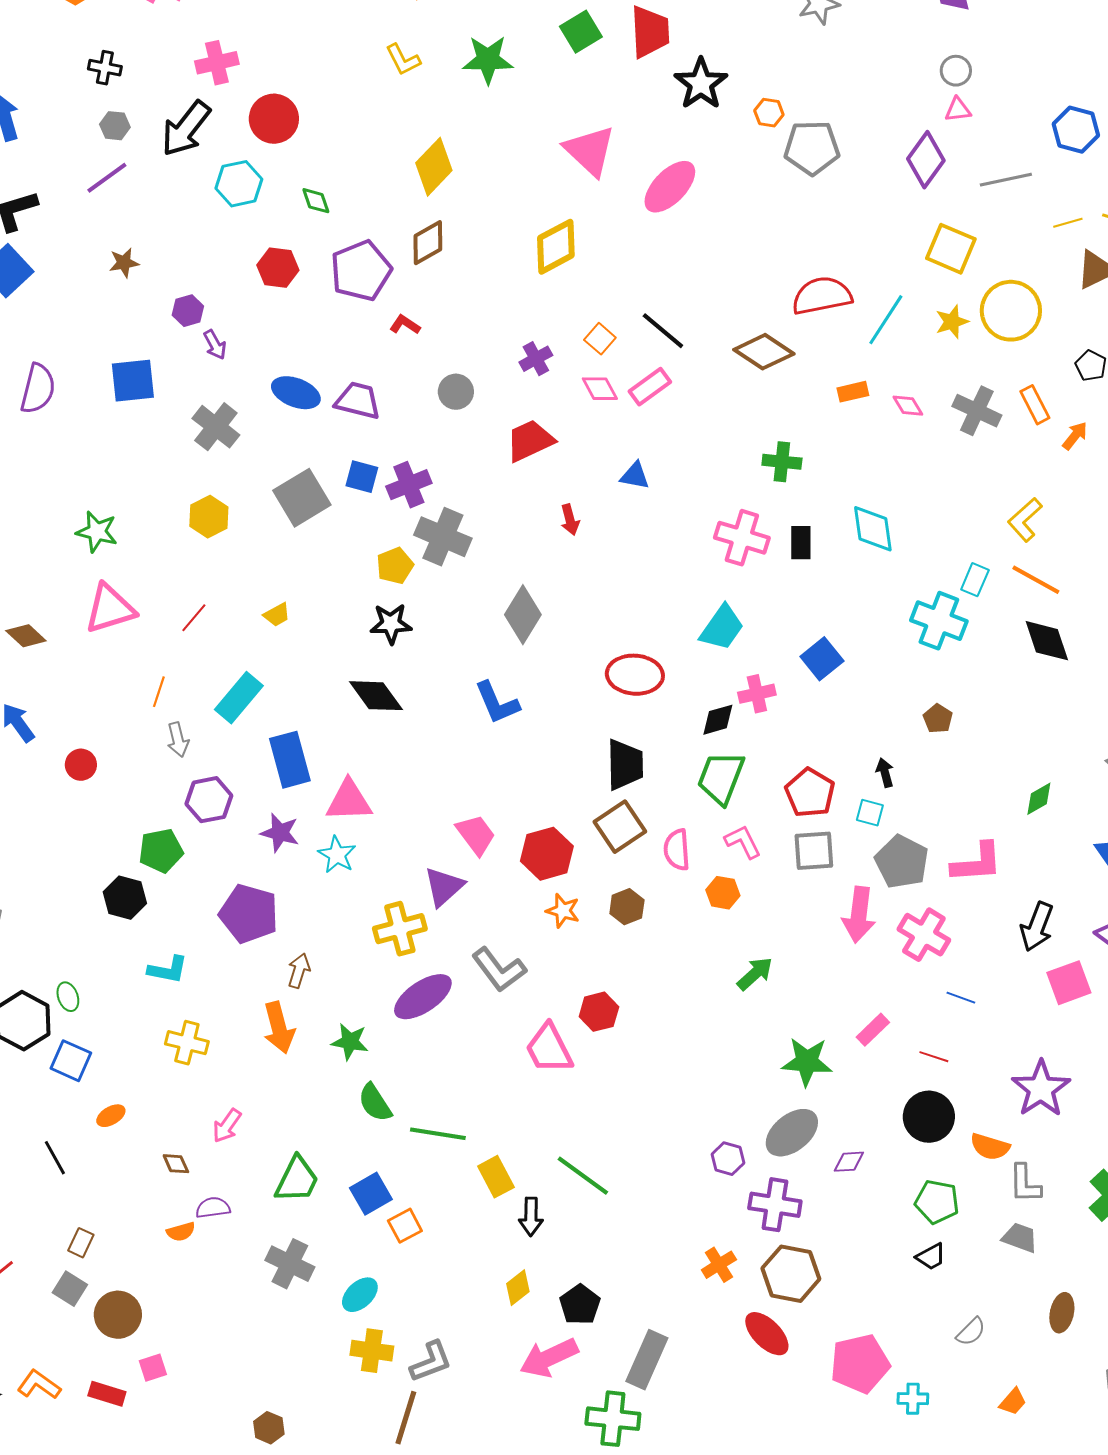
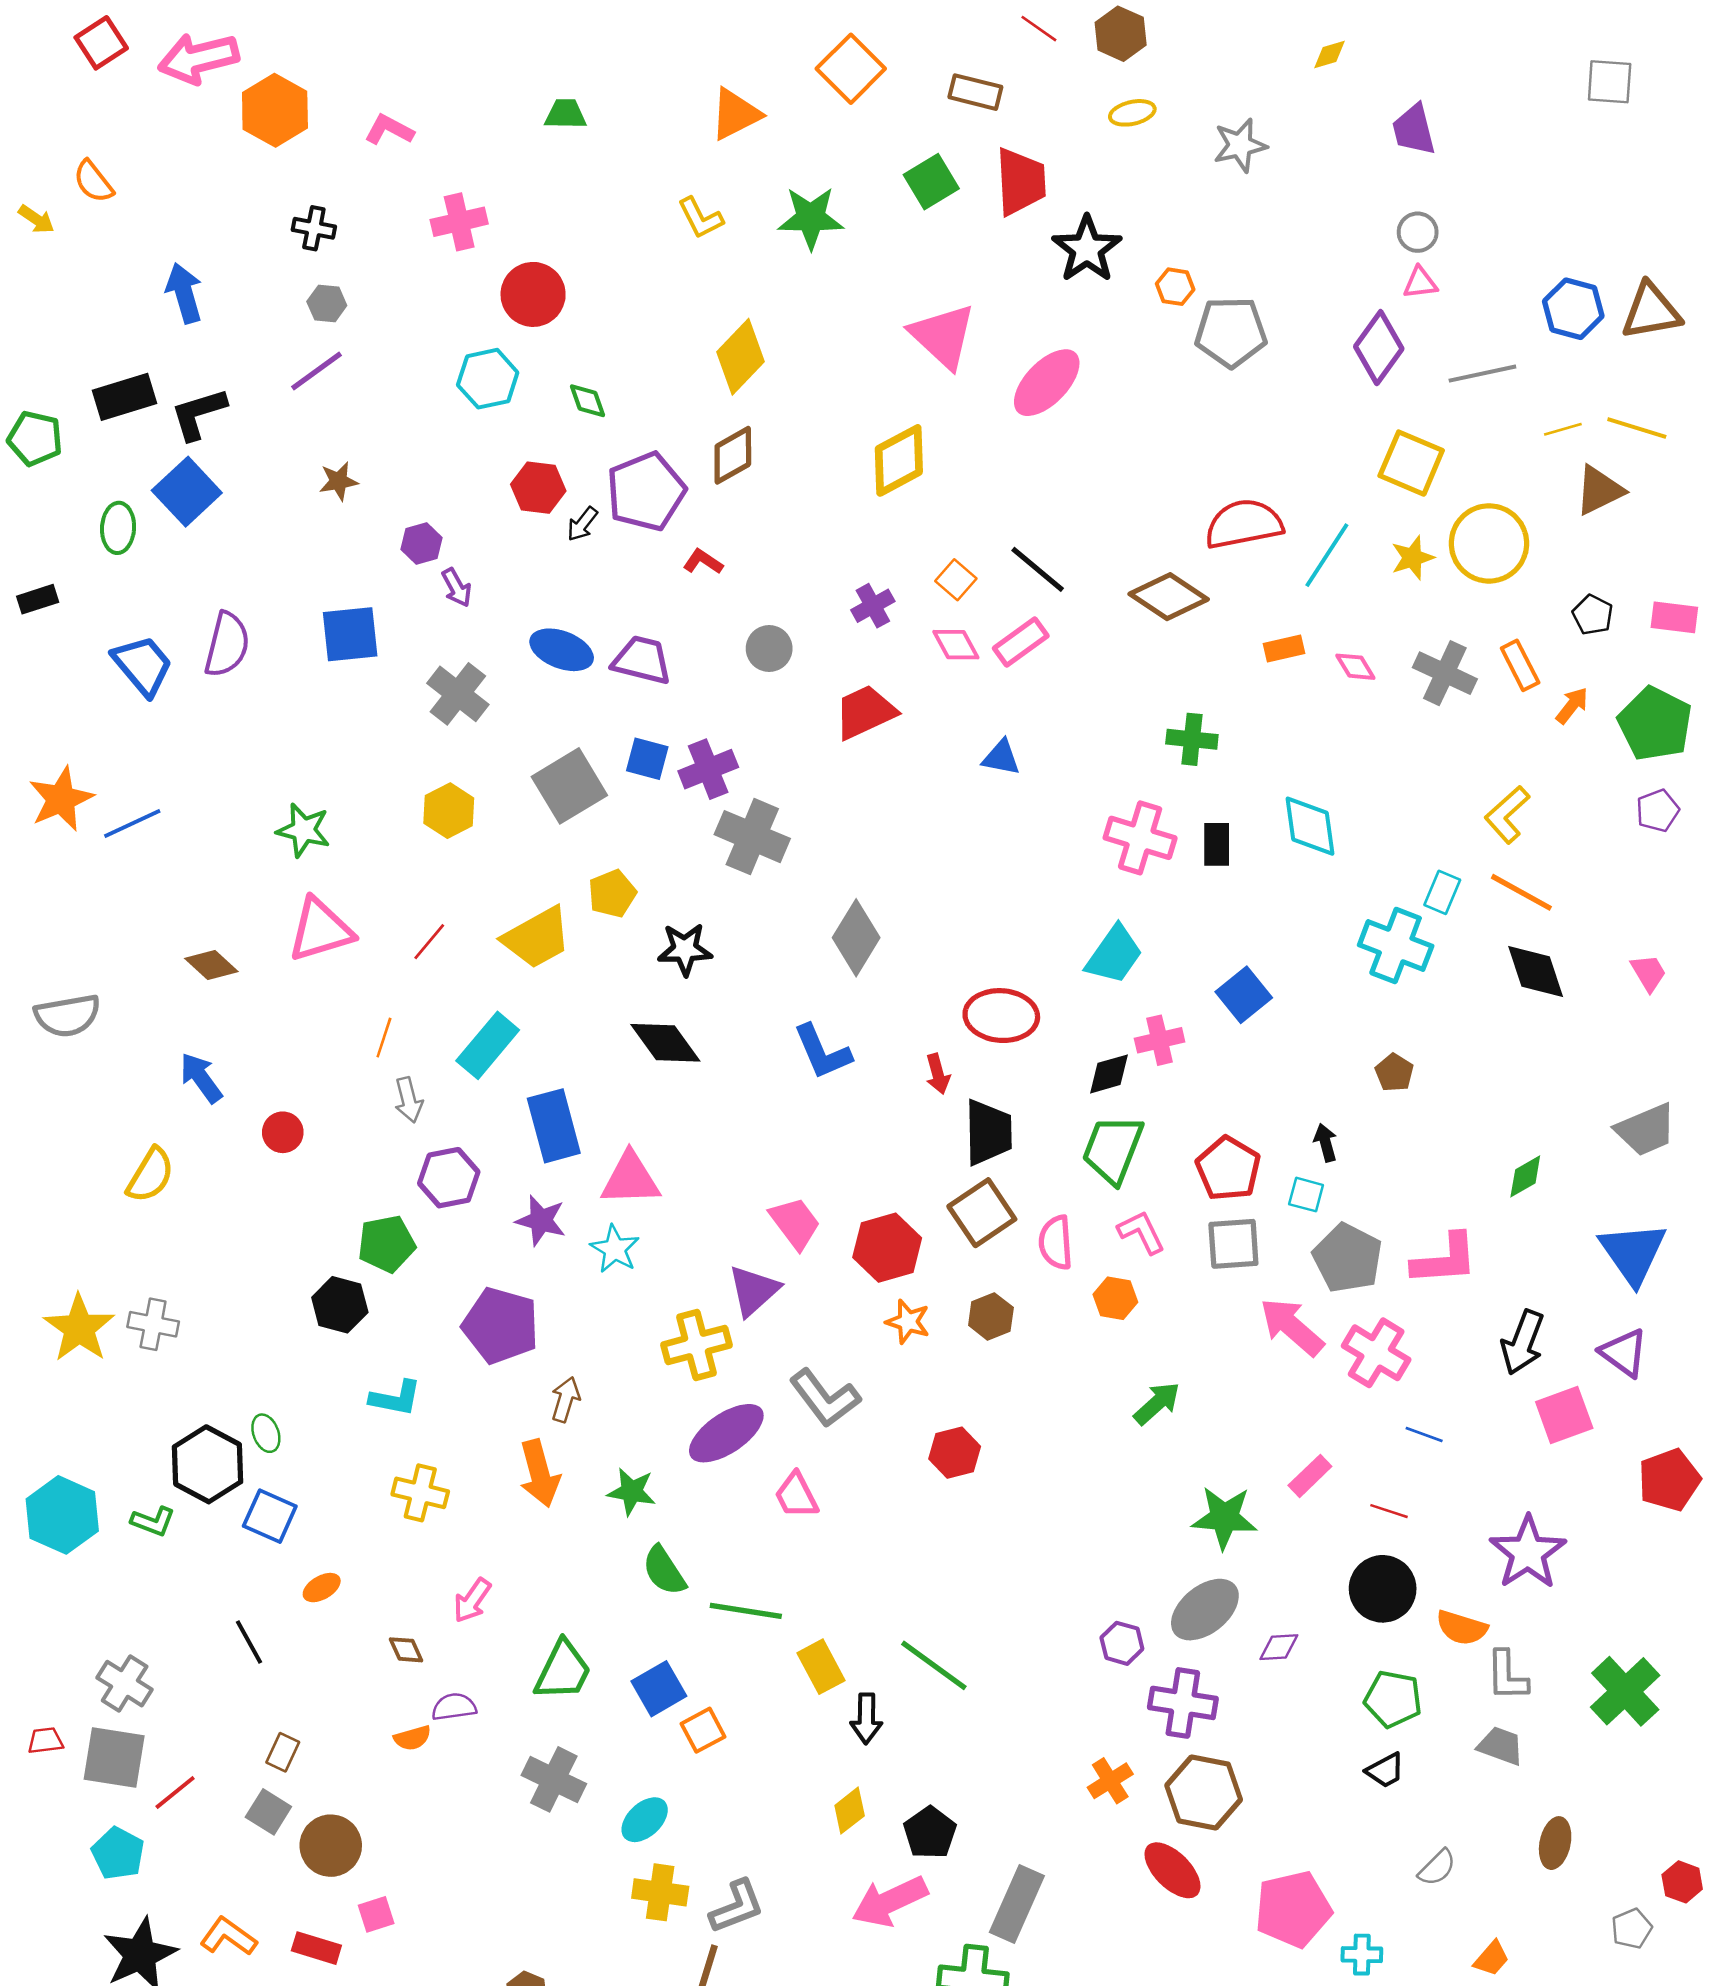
black arrow: (186, 129) -> (582, 524), moved, size x0.5
red arrow: (570, 520) -> (938, 1074), moved
yellow pentagon: (395, 566) -> (612, 894), moved
yellow trapezoid: (277, 615) -> (537, 938), size x2.0
pink arrow: (859, 915) -> (1292, 1327), turned 124
pink trapezoid: (549, 1049) -> (796, 1495), moved, size x0.7

